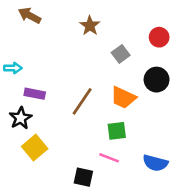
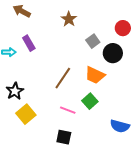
black circle: (157, 80) -> (113, 53), moved
purple rectangle: (35, 94) -> (29, 43), moved, turned 49
green square: (117, 131) -> (90, 101), turned -35
pink line: (109, 158) -> (68, 110), moved

